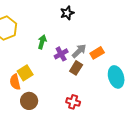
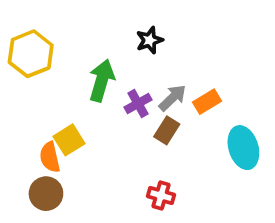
black star: (67, 13) -> (149, 40), moved
green arrow: (42, 42) -> (102, 81), size x1.5
brown circle: (29, 101) -> (46, 194), moved

